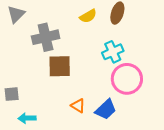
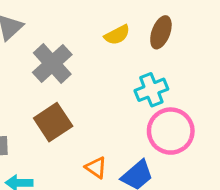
gray cross: (46, 37) -> (52, 63), turned -32
brown square: (60, 66) -> (53, 122), moved, turned -35

